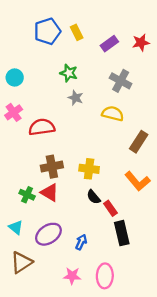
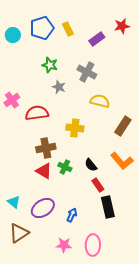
red star: (141, 43) -> (122, 26), moved
green star: (69, 73) -> (50, 65), moved
cyan circle: (15, 77) -> (13, 35), moved
gray cross: (121, 81) -> (87, 72), moved
gray star: (76, 98) -> (59, 87), moved
yellow cross: (89, 169) -> (75, 128), moved
green cross: (27, 195) -> (65, 167), moved
black semicircle: (94, 197) -> (91, 165), moved

